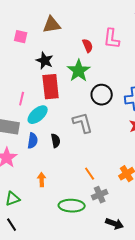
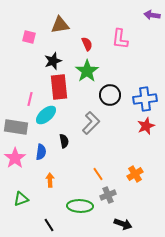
red semicircle: (88, 46) -> (87, 44), moved
black star: (45, 61) -> (53, 61), turned 30
gray L-shape: (83, 123) -> (91, 123), turned 60
blue semicircle: (33, 141) -> (41, 152), moved
black line: (12, 225) -> (49, 225), moved

